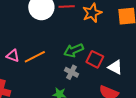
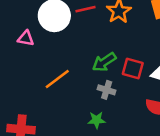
pink triangle: (13, 56) -> (26, 38), moved

